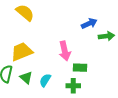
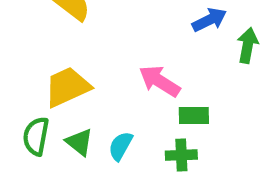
green arrow: (106, 36) -> (248, 45), turned -70
pink arrow: (65, 51) -> (159, 81), turned 138

